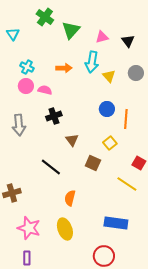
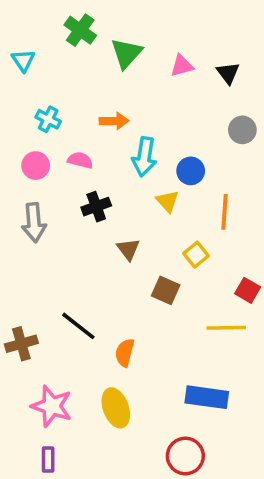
cyan arrow: (92, 62) -> (144, 157), moved
yellow triangle: (109, 76) -> (167, 201), moved
pink circle: (26, 86) -> (36, 166), moved
blue circle: (107, 109) -> (191, 171), moved
black line: (51, 167) -> (78, 326), moved
yellow line: (127, 184) -> (226, 328), turned -35

